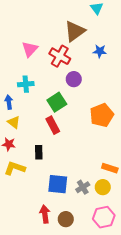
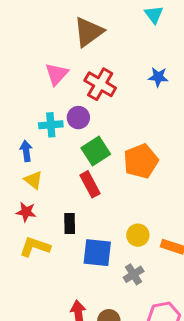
brown triangle: (75, 31) -> (89, 32), moved
purple circle: (74, 79) -> (78, 118), moved
orange pentagon: (102, 115) -> (141, 161), moved
blue square: (58, 184) -> (97, 253), moved
yellow circle: (103, 187) -> (138, 235), moved

